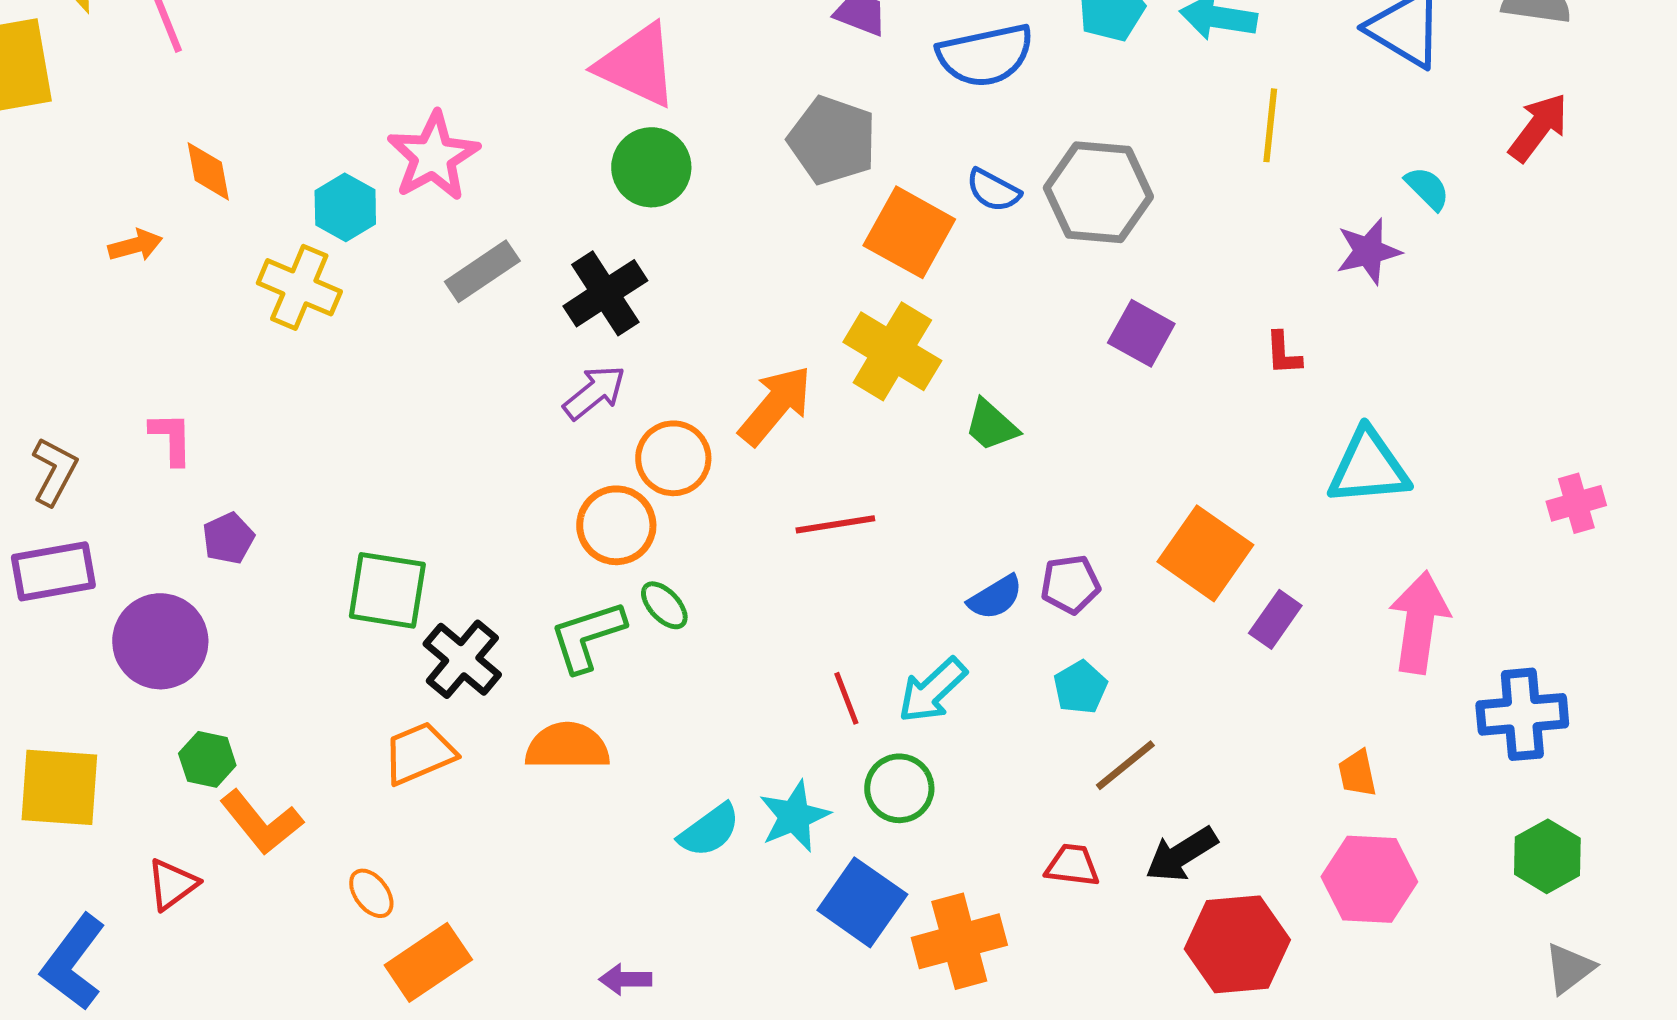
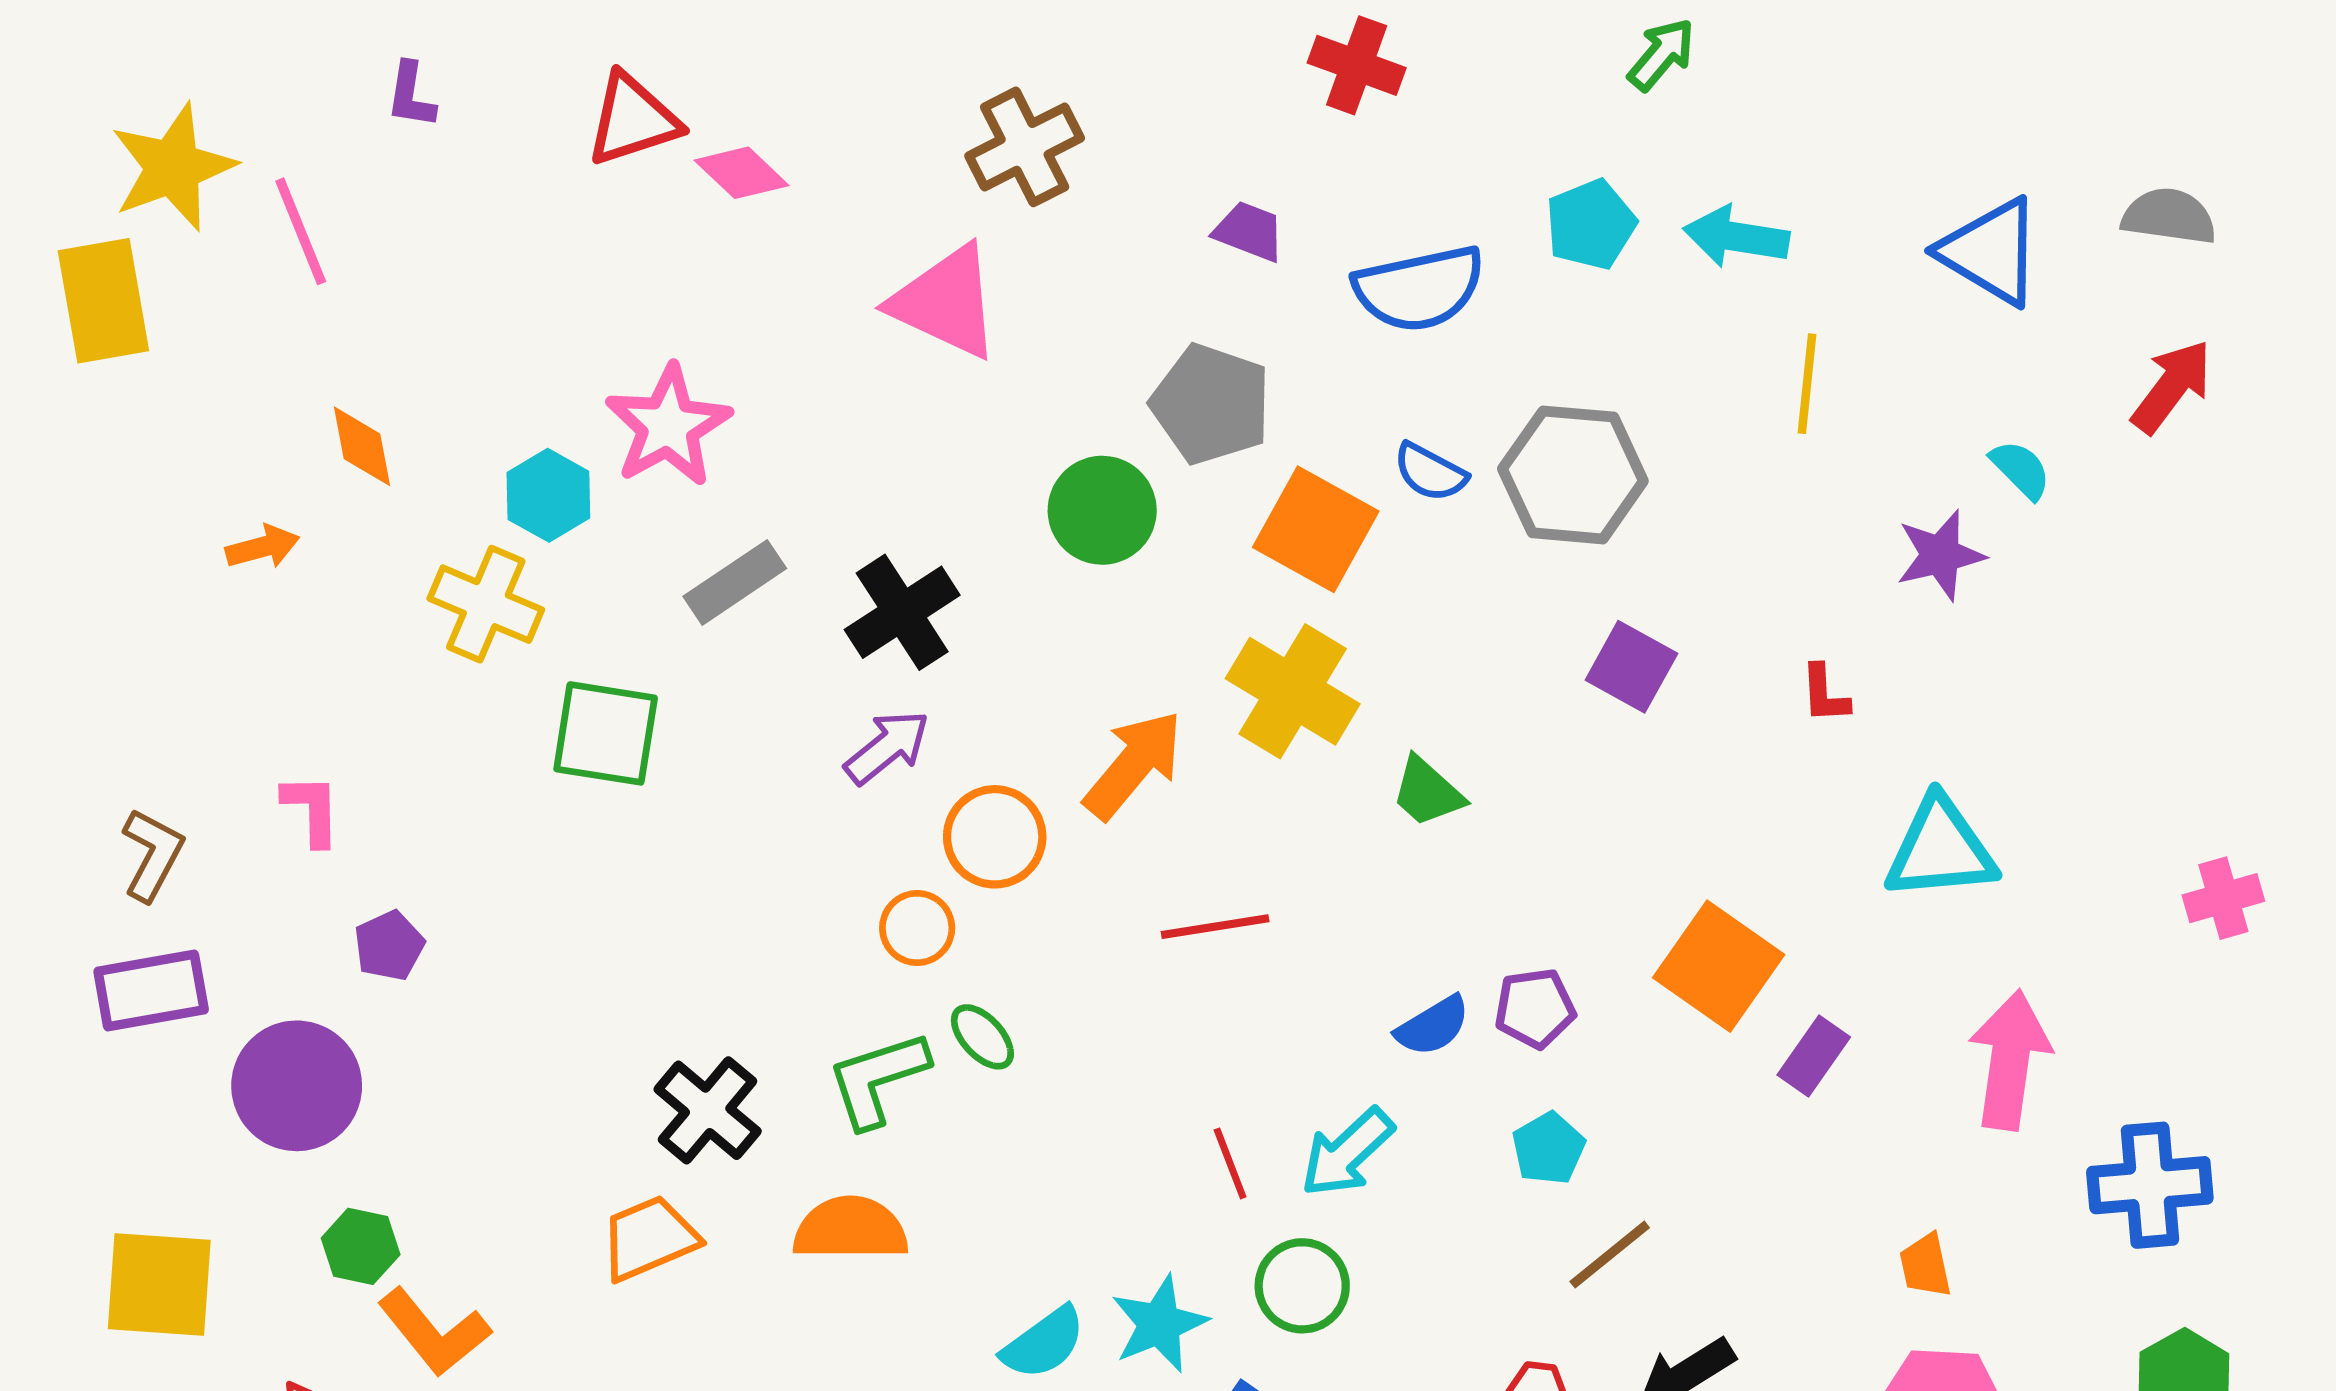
green circle: (651, 167) -> (1102, 510), moved
orange circle: (616, 525) -> (917, 928), size x0.7
green square: (387, 590) -> (606, 733), moved

